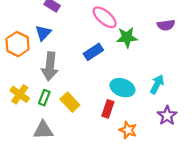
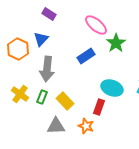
green star: (127, 37) -> (116, 43), turned -30
gray triangle: (43, 130) -> (56, 126), moved
orange star: (128, 130) -> (86, 126), moved

